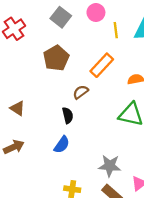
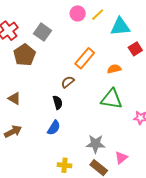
gray square: (61, 17) -> (42, 32), moved
yellow line: (116, 30) -> (98, 15), moved, turned 56
brown pentagon: (56, 58) -> (24, 55), moved

